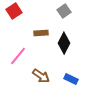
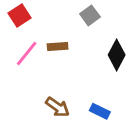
black diamond: (64, 43) -> (117, 55), moved
pink line: (18, 56) -> (27, 54), moved

